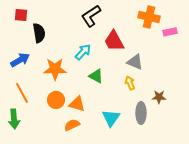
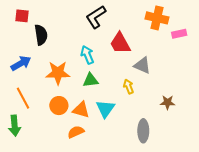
cyan arrow: (83, 52) -> (87, 55), turned -66
green triangle: (96, 76) -> (91, 80), moved, turned -35
yellow arrow: (130, 83) -> (129, 87), moved
gray ellipse: (141, 113) -> (143, 131), moved
cyan triangle: (111, 118) -> (105, 109), moved

